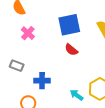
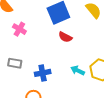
cyan arrow: (77, 95) -> (78, 70), moved

